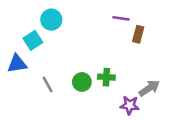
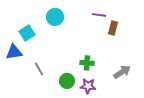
cyan circle: (51, 20) -> (55, 17), moved
green circle: (82, 82) -> (67, 81), moved
purple star: (130, 105) -> (88, 86), moved

